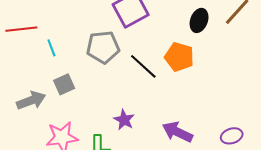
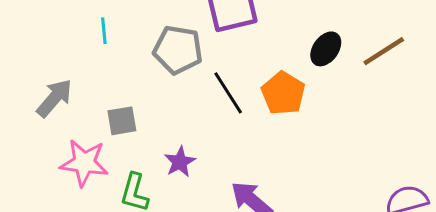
gray square: (64, 84) -> (122, 121), moved
gray arrow: (31, 100) -> (54, 98), turned -44

